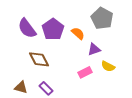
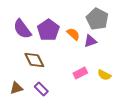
purple triangle: (94, 49) -> (90, 41), moved
yellow semicircle: (108, 66) -> (104, 75), moved
brown triangle: (21, 87) -> (16, 88), turned -32

